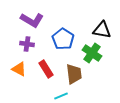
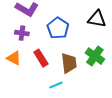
green cross: (92, 53) -> (95, 56), moved

